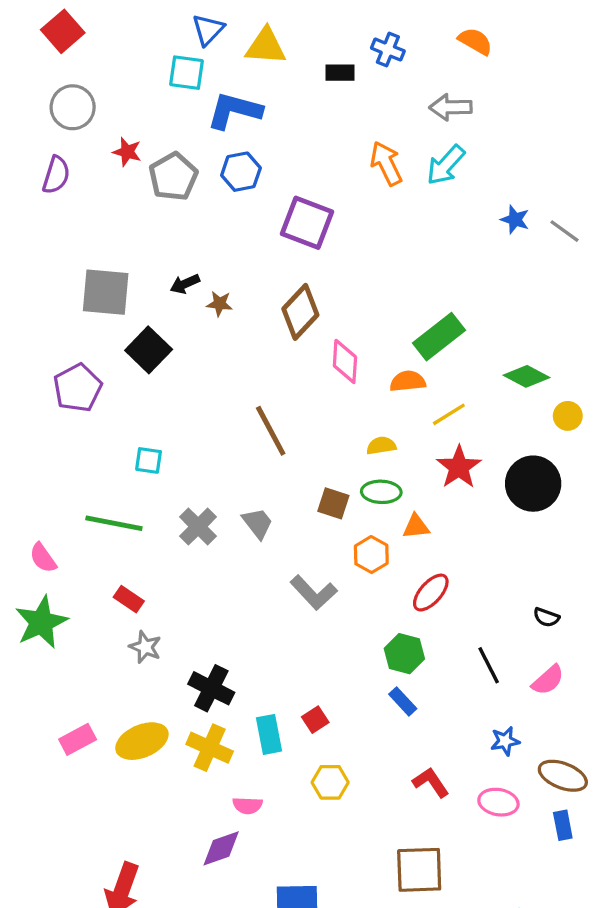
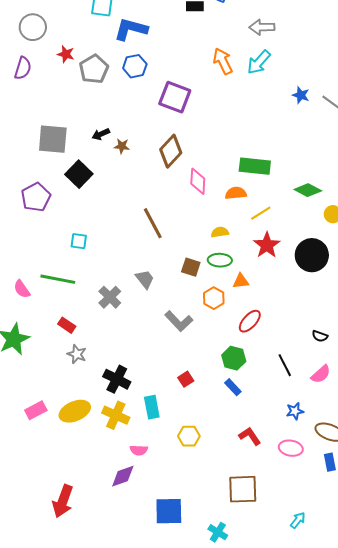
green rectangle: (439, 337) -> (255, 166), turned 44
gray cross: (198, 527) -> (110, 297), moved
pink semicircle: (43, 558) -> (22, 289), moved
red square: (315, 720) -> (186, 379), moved

